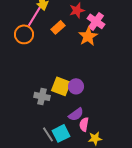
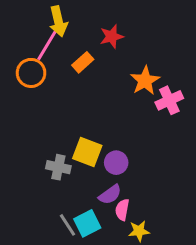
pink cross: (96, 21) -> (169, 100), moved, turned 30
orange star: (88, 36) -> (145, 81), moved
purple circle: (76, 86) -> (116, 163), moved

